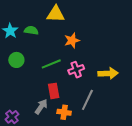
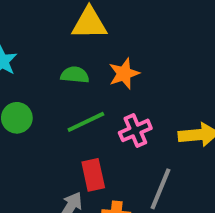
green semicircle: (31, 30) -> (75, 75), moved

